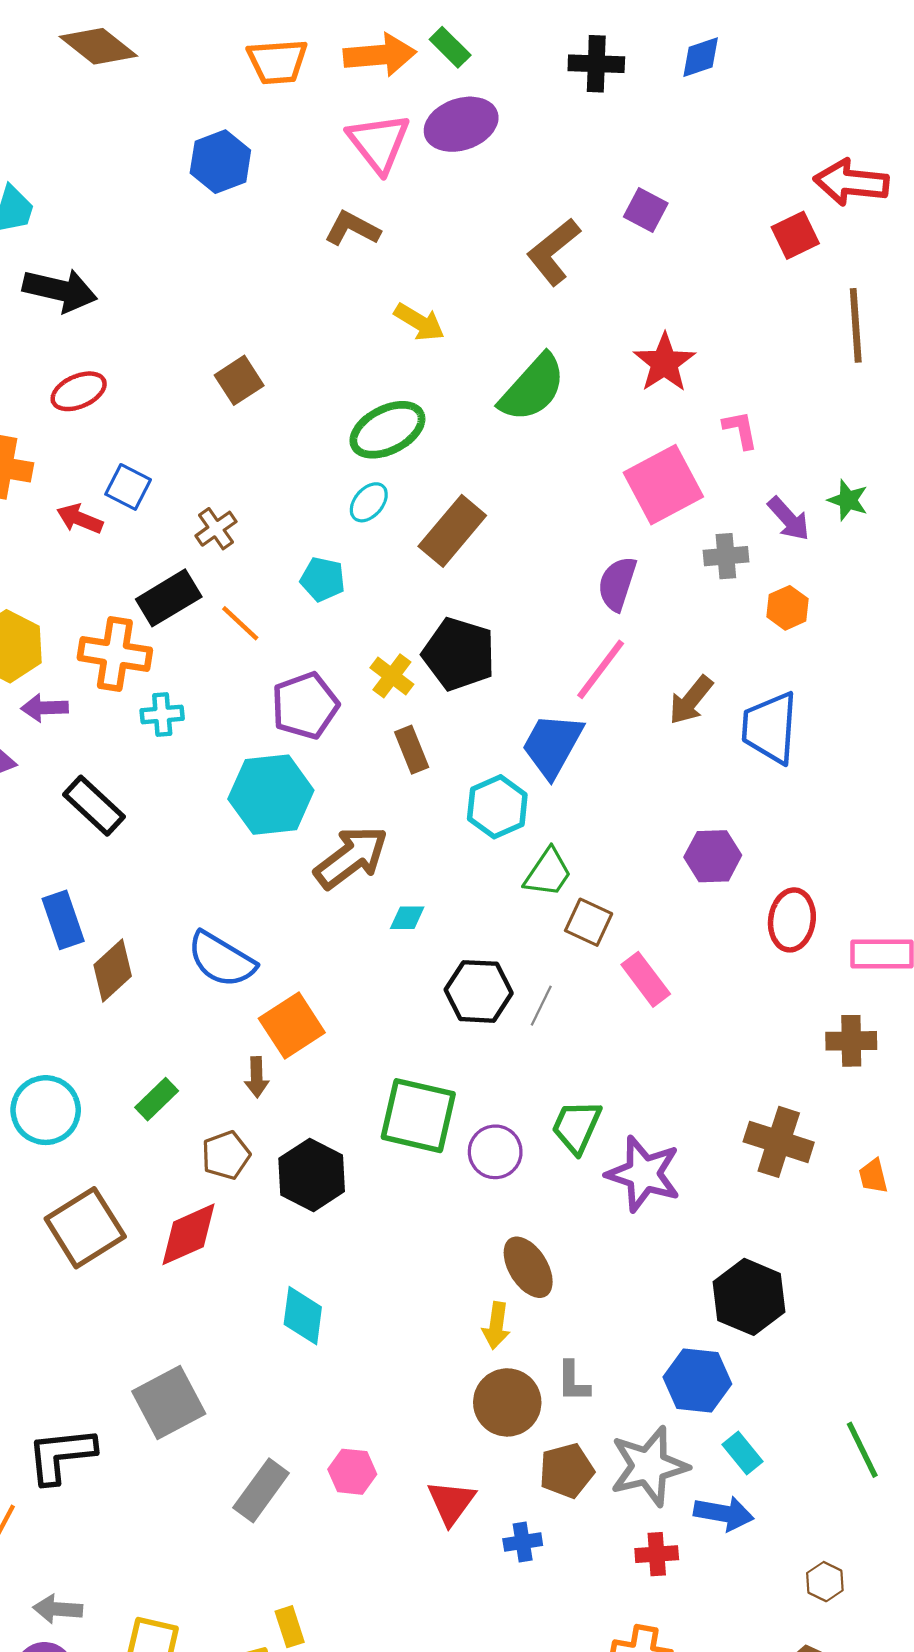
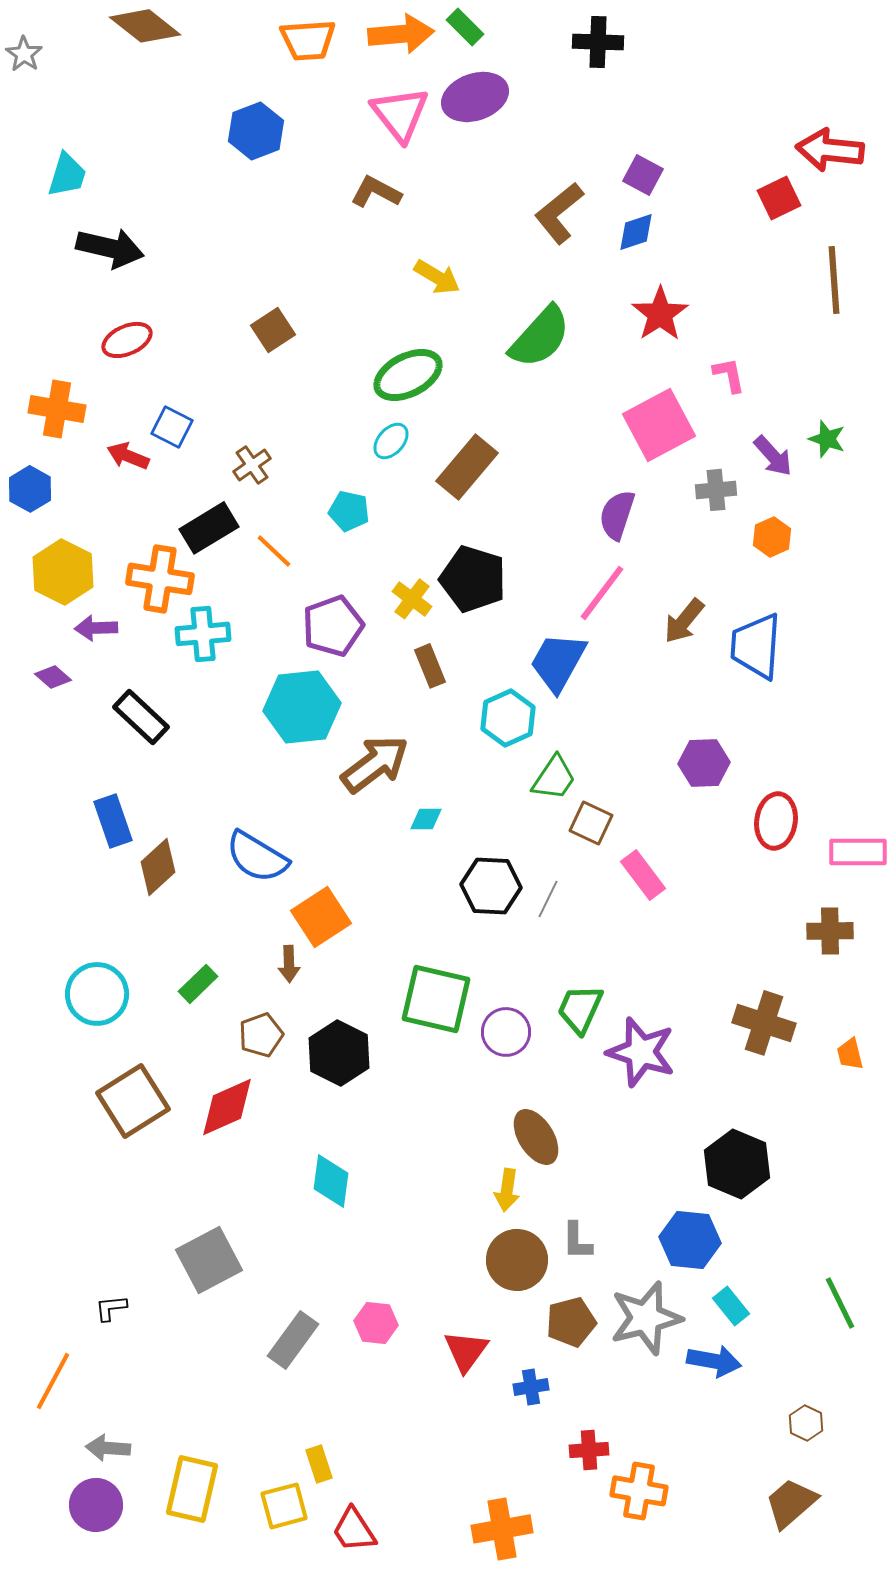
blue diamond: (701, 57) -> (636, 232), moved
cyan cross: (162, 714) -> (203, 634), size x1.4
black L-shape: (61, 1455) -> (111, 1308), size x0.5
red cross: (657, 1554) -> (589, 1450), moved

